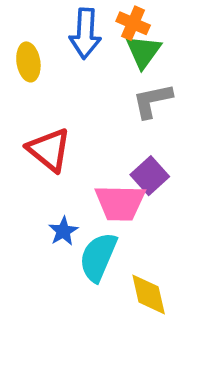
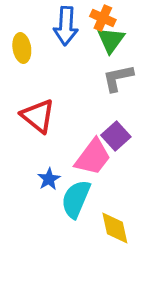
pink trapezoid: (120, 203) -> (93, 157), turned -54

